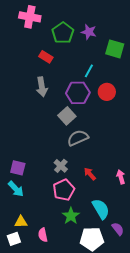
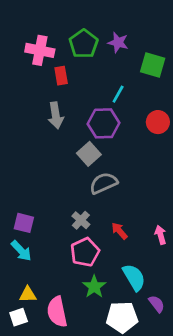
pink cross: (30, 17) -> (40, 50), moved
red rectangle: (46, 57) -> (61, 76), turned 48
red circle: (107, 92) -> (158, 122), moved
pink semicircle: (43, 235) -> (57, 312), size x1.6

